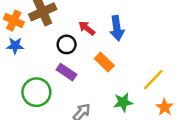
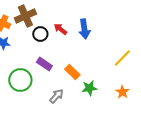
black circle: (67, 44) -> (40, 34), moved
orange rectangle: (104, 62) -> (72, 72), moved
yellow line: (153, 80) -> (122, 58), moved

